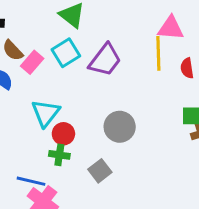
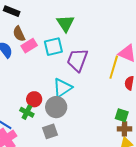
purple trapezoid: (105, 60) -> (77, 60), turned 145
cyan triangle: (46, 113) -> (62, 88), moved
gray circle: (120, 127) -> (56, 107), moved

